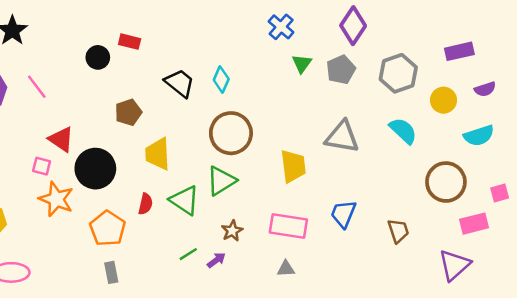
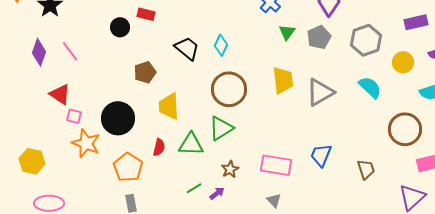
gray triangle: (342, 137) -> (320, 92), turned -40
red triangle: (61, 139) -> (60, 94), moved
yellow trapezoid: (293, 166) -> (283, 80), moved
green triangle: (185, 200) -> (191, 144), turned -32
gray triangle: (286, 269) -> (274, 200), turned 49

